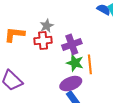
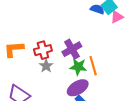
gray star: (47, 26) -> (46, 66), moved

